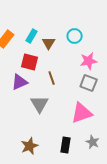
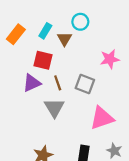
cyan circle: (75, 36) -> (80, 22), moved
brown line: (52, 78) -> (58, 83), moved
gray square: (89, 83) -> (85, 84), moved

